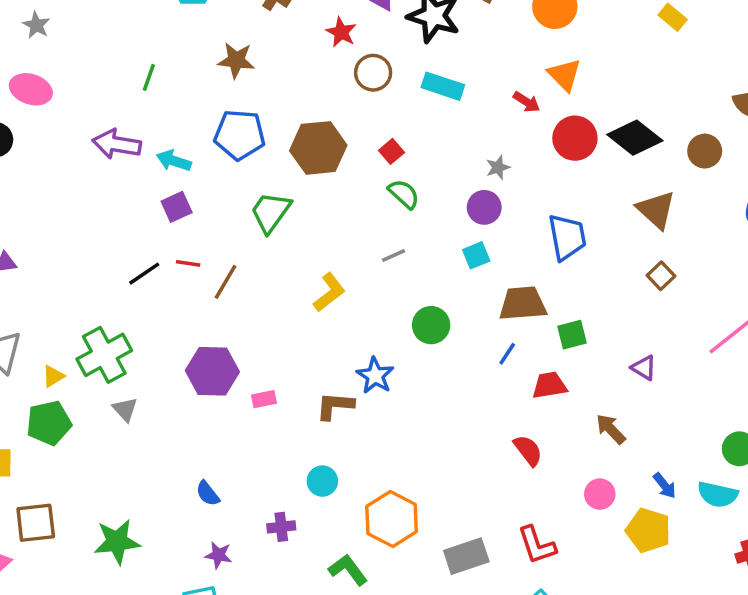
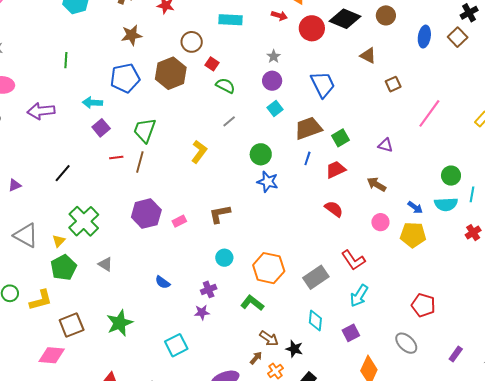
brown star: (236, 60) -> (132, 35), moved
brown circle: (373, 73) -> (192, 42), moved
purple arrow: (117, 144) -> (41, 111), moved
brown triangle: (656, 210) -> (368, 56), size x0.7
green trapezoid: (271, 212) -> (145, 130), moved
black line: (144, 274) -> (63, 173), moved
brown square: (661, 276) -> (393, 84), moved, turned 35
blue star: (375, 376) -> (268, 182), moved
gray triangle: (125, 409) -> (105, 264), moved
purple star: (218, 555) -> (202, 312), moved

